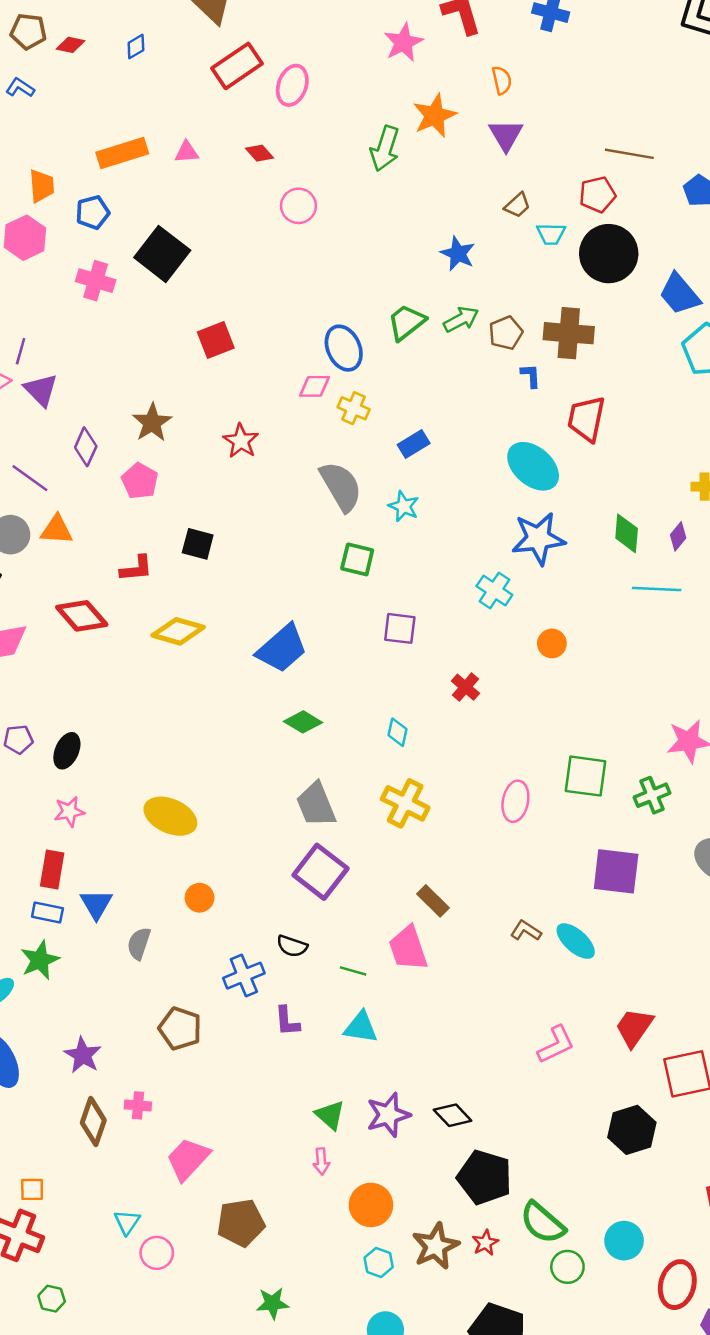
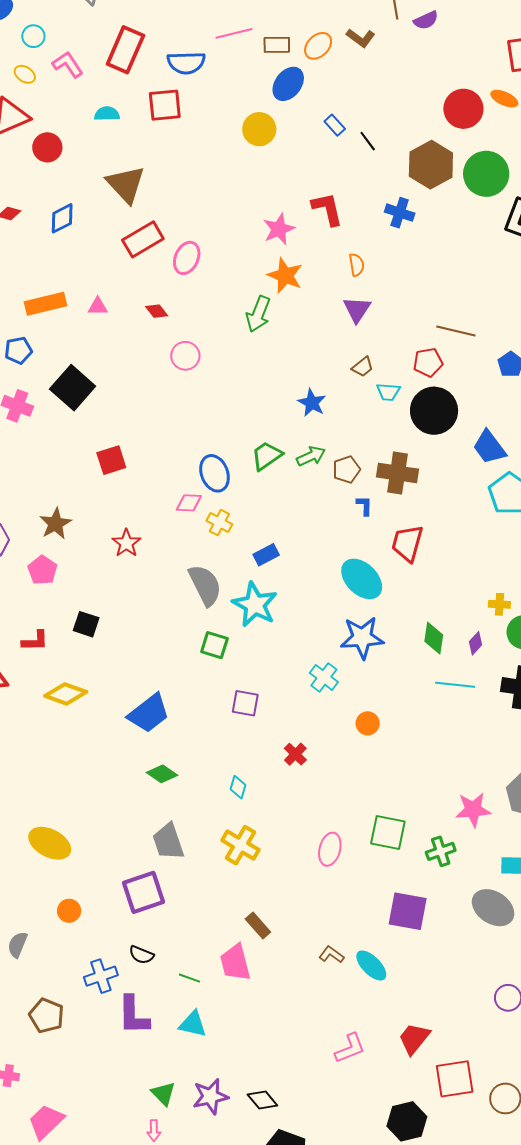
blue diamond: (136, 46) -> (62, 218), size x1.5
orange star: (435, 116) -> (285, 276), moved, turned -30
cyan star: (404, 506) -> (255, 605), size x1.8
purple square: (320, 872) -> (144, 892), moved, turned 30
purple L-shape: (287, 1021) -> (133, 1015), size x1.6

